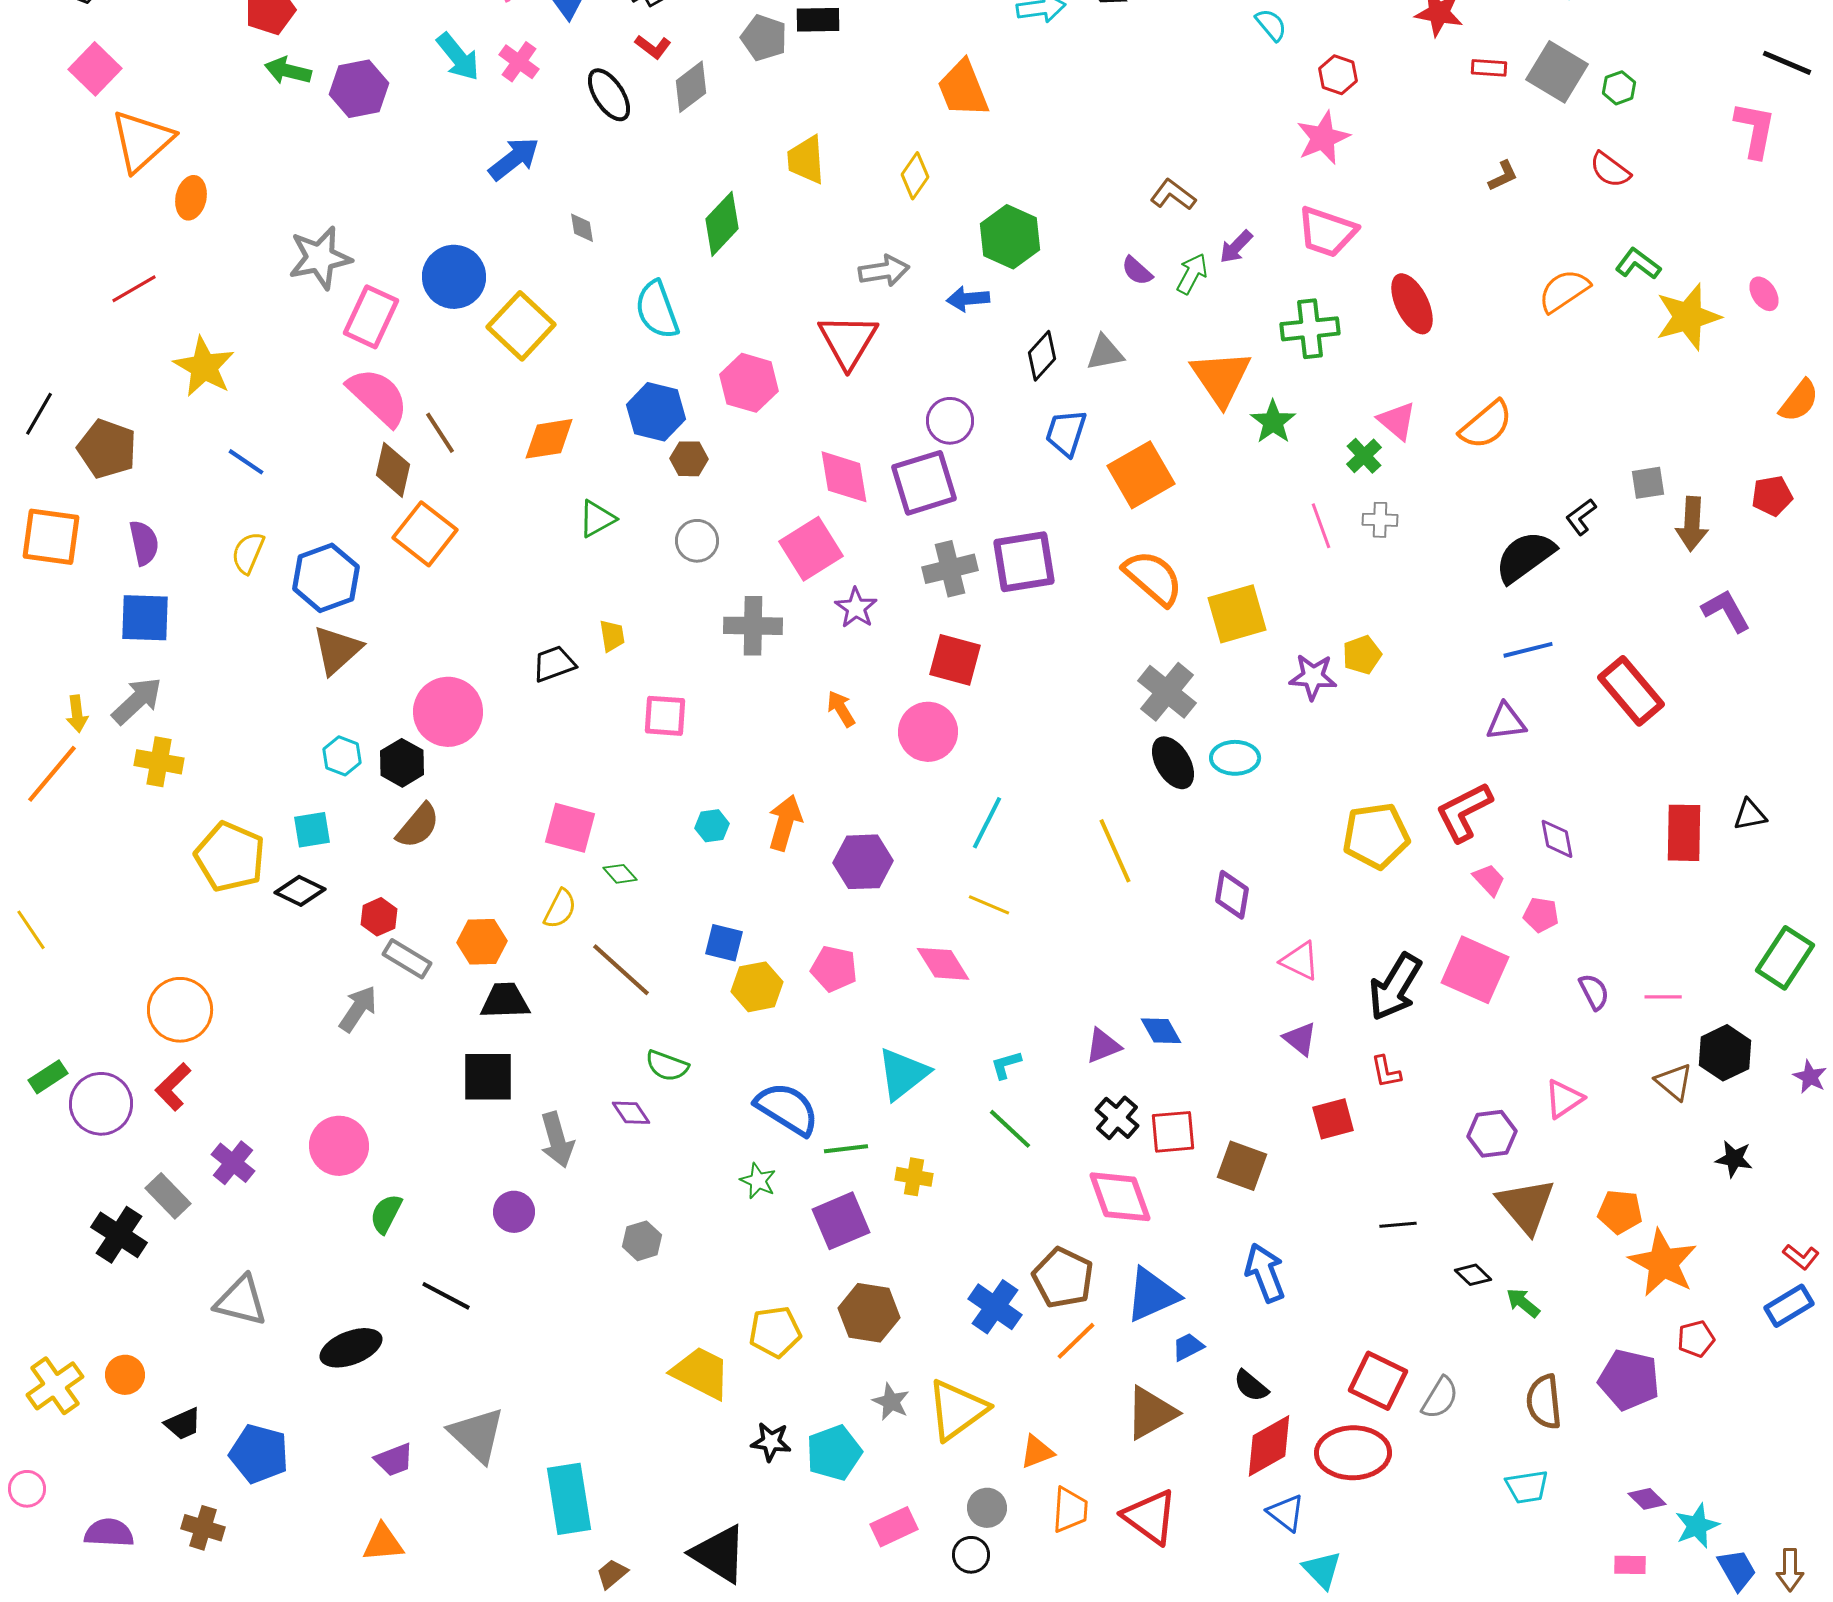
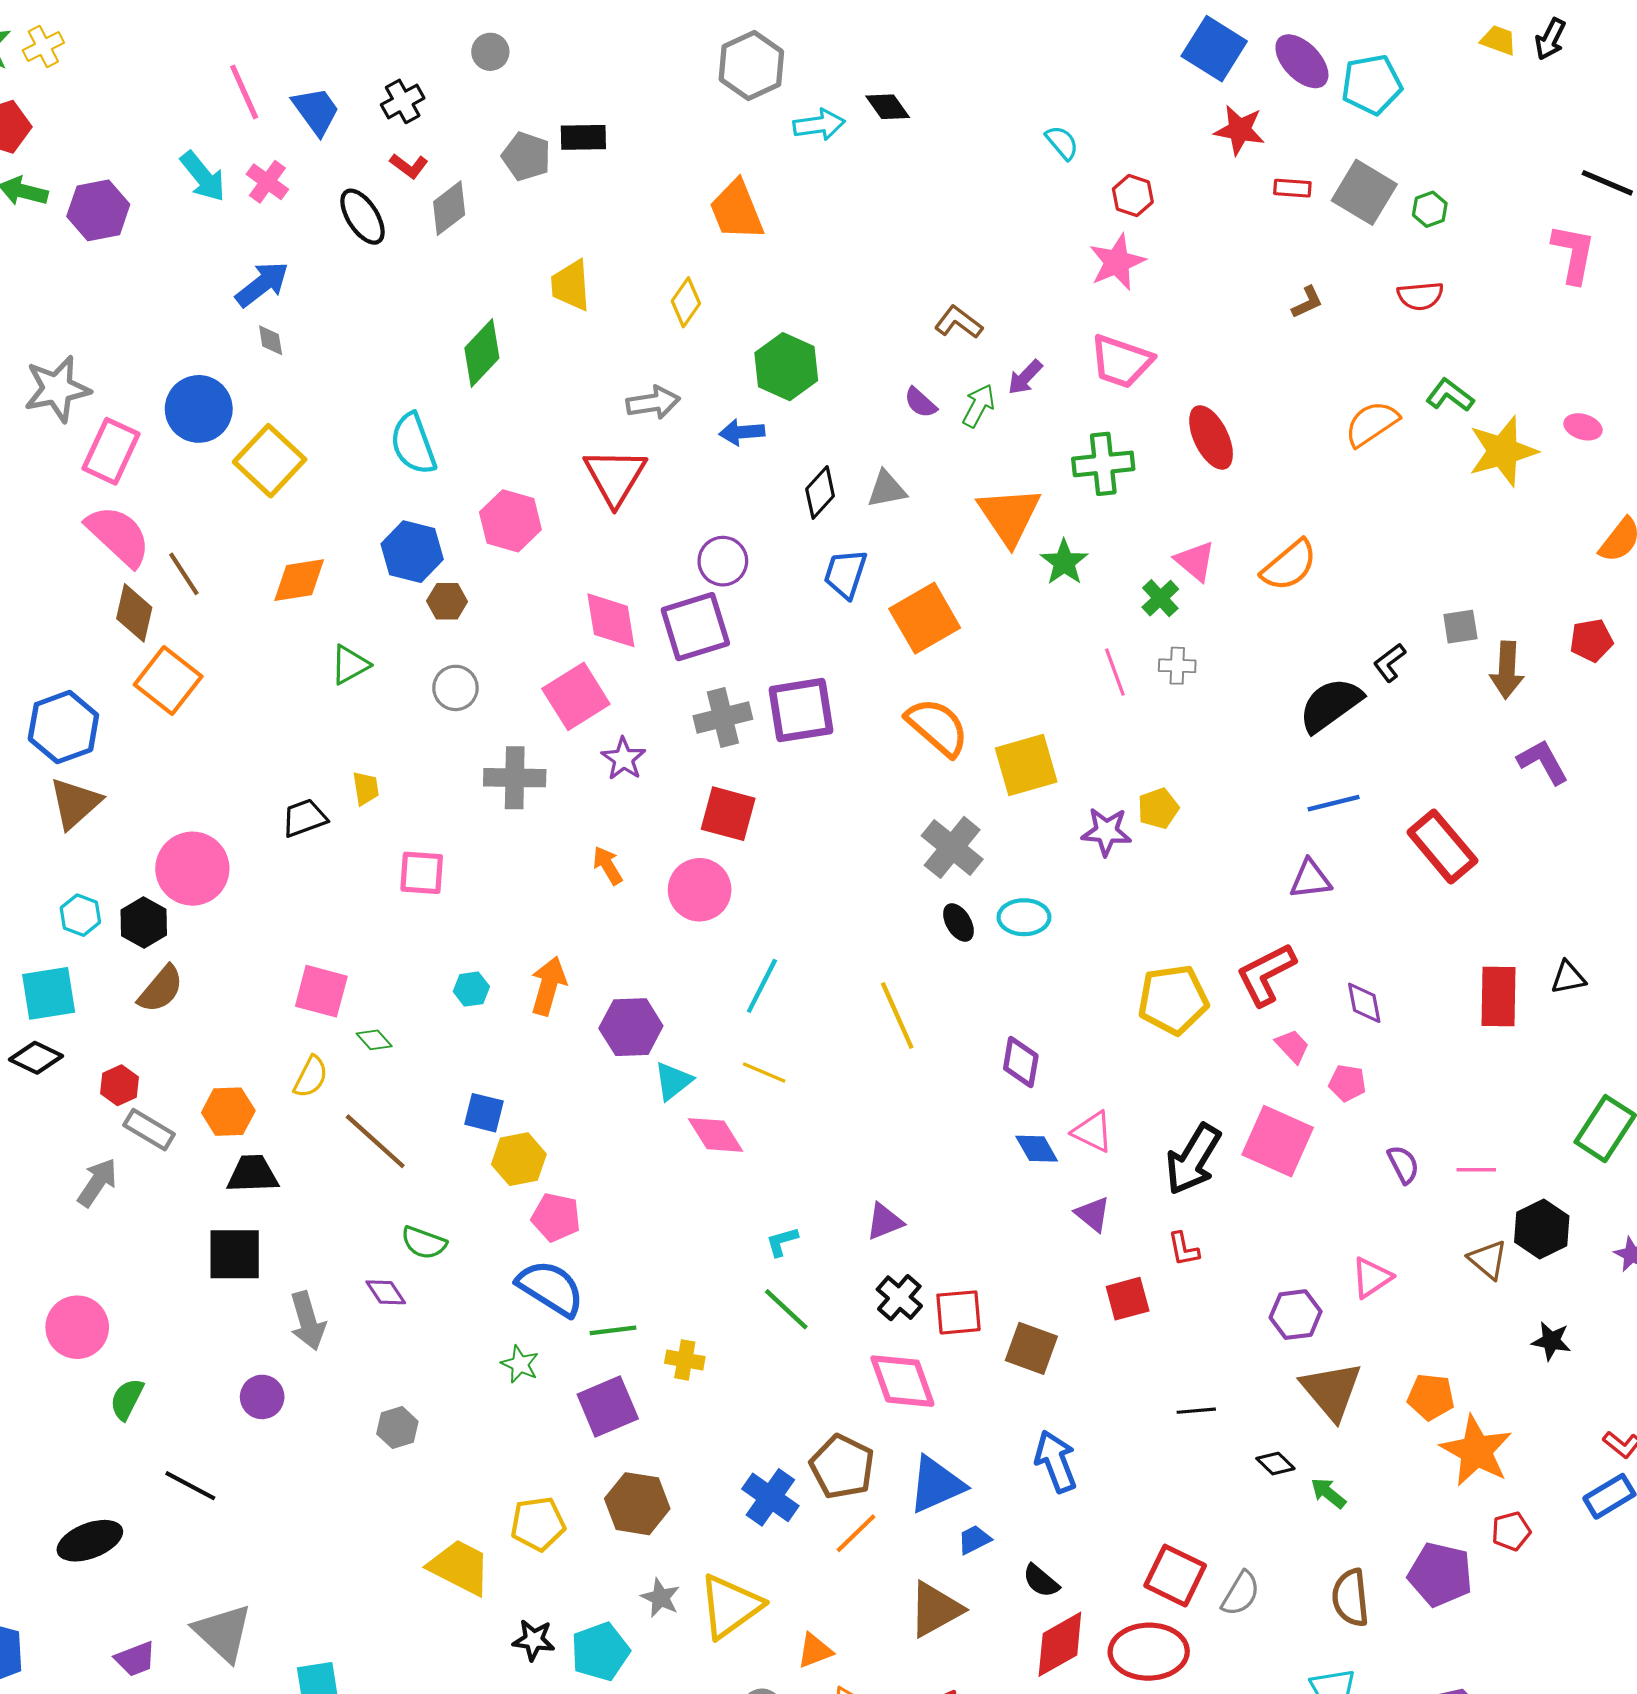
red semicircle: (1610, 170) -> (1420, 296), turned -42
gray diamond: (582, 228) -> (271, 340), moved
pink ellipse: (1764, 294) -> (1583, 427), turned -40
black ellipse: (1173, 763) -> (958, 923), size x0.7
cyan square: (312, 830) -> (49, 993), size x1.4
pink pentagon: (834, 969) -> (556, 1217), moved
blue diamond: (1161, 1031) -> (1037, 1149), moved
cyan triangle: (903, 1074) -> (673, 1081), moved, size x0.7

